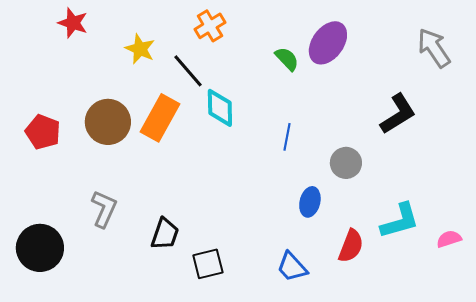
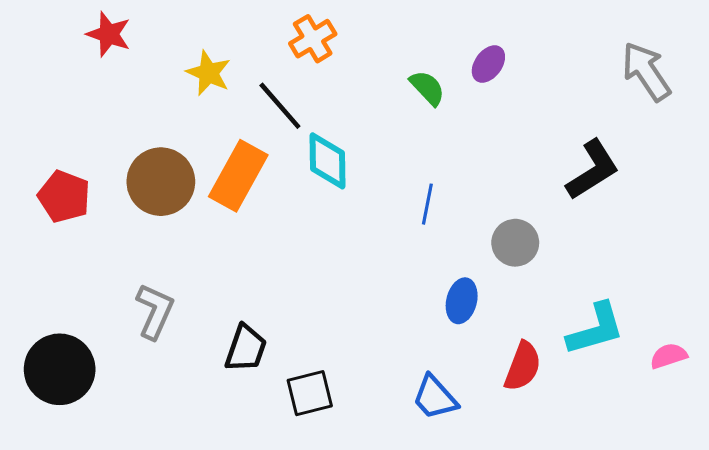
purple ellipse: (328, 43) -> (488, 64), size x0.6

